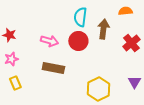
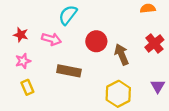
cyan semicircle: (80, 17) -> (68, 15), moved, turned 30
brown arrow: (103, 29) -> (122, 54), moved, turned -30
pink arrow: (49, 41) -> (51, 39), moved

